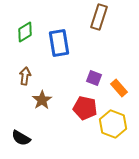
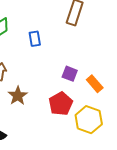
blue rectangle: (59, 43) -> (35, 39), size x0.6
red pentagon: (85, 108) -> (61, 104), turned 30

